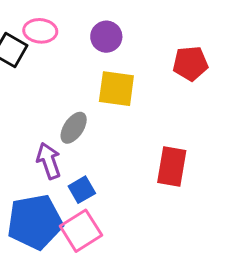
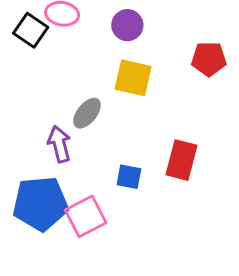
blue square: (82, 190) -> (129, 177), moved, turned 36

